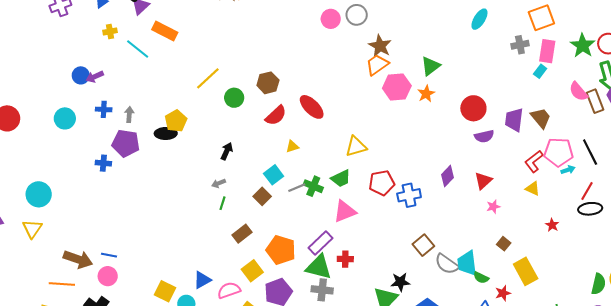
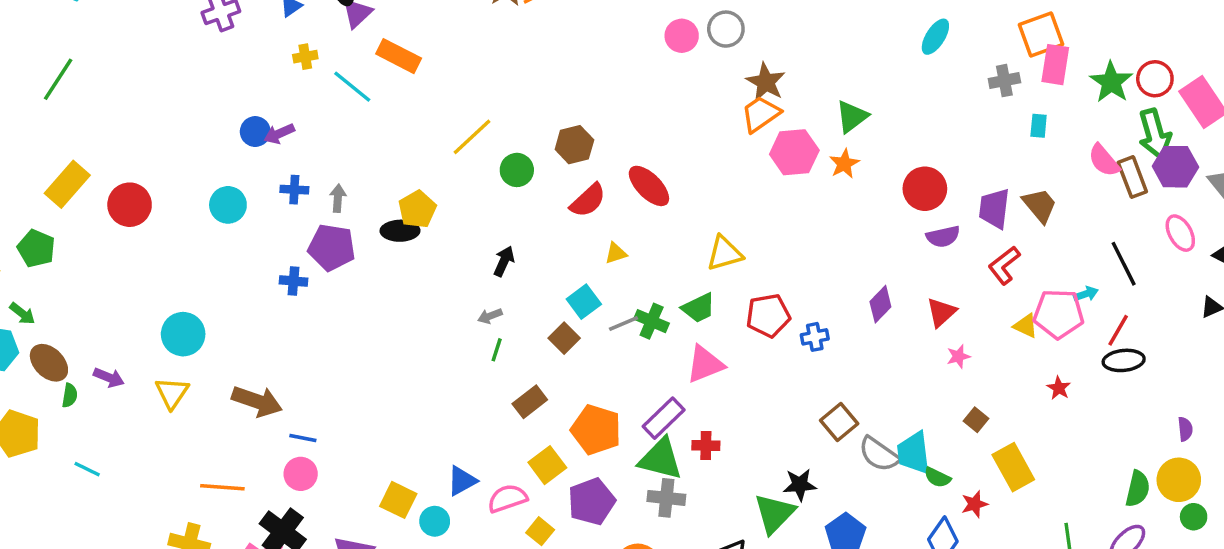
pink rectangle: (547, 51) -> (1055, 65), moved
cyan rectangle: (540, 71) -> (1039, 126), turned -32
pink pentagon: (559, 152) -> (1059, 314), moved
red L-shape: (534, 161) -> (1004, 265), moved
blue cross: (409, 195) -> (815, 337), size x0.7
brown arrow: (78, 259) -> (257, 401), moved

